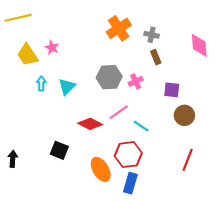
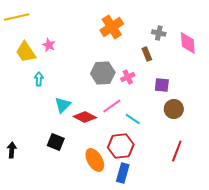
gray cross: (152, 35) -> (159, 33), moved
cyan triangle: (67, 87) -> (63, 105), moved

